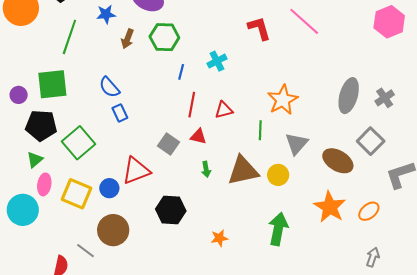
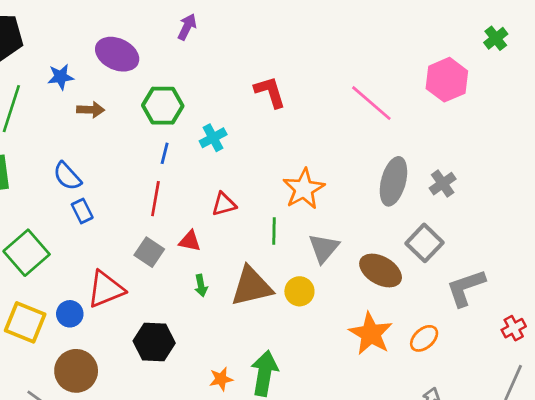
pink line: (304, 21) -> (371, 103), moved
green hexagon: (164, 37) -> (163, 106), moved
brown arrow: (127, 39) -> (91, 110), turned -108
red line: (192, 105) -> (155, 199), moved
green arrow: (278, 229) -> (264, 373), moved

